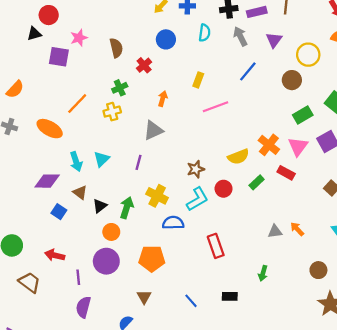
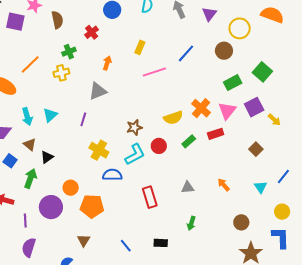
brown semicircle: (116, 48) -> (57, 20), moved
blue line: (248, 71) -> (186, 53), moved
red rectangle: (286, 173) -> (216, 134), turned -49
green arrow: (127, 208) -> (30, 178), moved
gray triangle: (275, 231) -> (188, 187), moved
orange circle: (111, 232) -> (71, 188), moved

